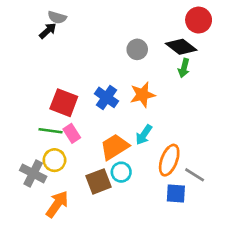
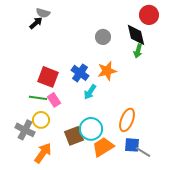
black diamond: (181, 47) -> (136, 35), turned 40
cyan arrow: (144, 135) -> (90, 92), moved
orange trapezoid: (115, 147) -> (103, 147), moved
cyan circle: (121, 172) -> (91, 129), size x1.5
gray line: (195, 175) -> (143, 152), moved

